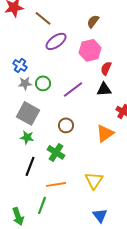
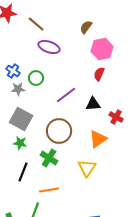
purple ellipse: (56, 41) -> (49, 47), turned 55
pink hexagon: (90, 50) -> (102, 49), moved
green circle: (43, 83) -> (36, 78), moved
black triangle: (104, 89) -> (93, 104), moved
brown circle: (66, 125) -> (59, 131), size x1.6
yellow triangle: (94, 180) -> (87, 168), moved

